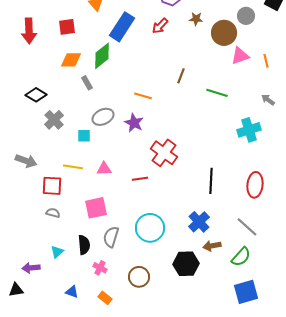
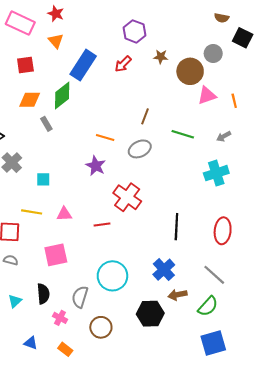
gray arrow: (268, 100) -> (224, 136), moved, turned -64
gray ellipse: (103, 117) -> (140, 149), moved
gray semicircle: (111, 237) -> (80, 297), moved

